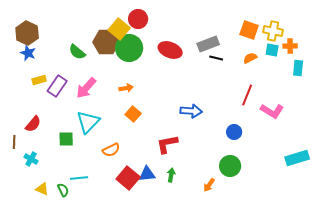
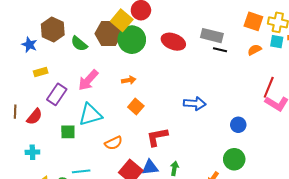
brown hexagon: (27, 33) -> (53, 29), moved
gray rectangle: (208, 44) -> (212, 36), turned 35
purple rectangle: (57, 86) -> (57, 94), moved
red line: (247, 95) -> (269, 87), moved
cyan triangle: (88, 122) -> (90, 115), turned 30
brown line: (14, 142) -> (15, 112), moved
red L-shape: (167, 144) -> (157, 137), moved
cyan cross: (31, 159) -> (32, 152), turned -32

